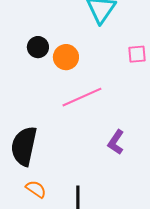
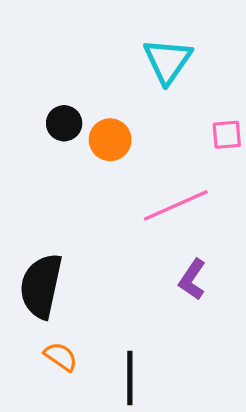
pink line: (82, 97) -> (176, 205), moved

